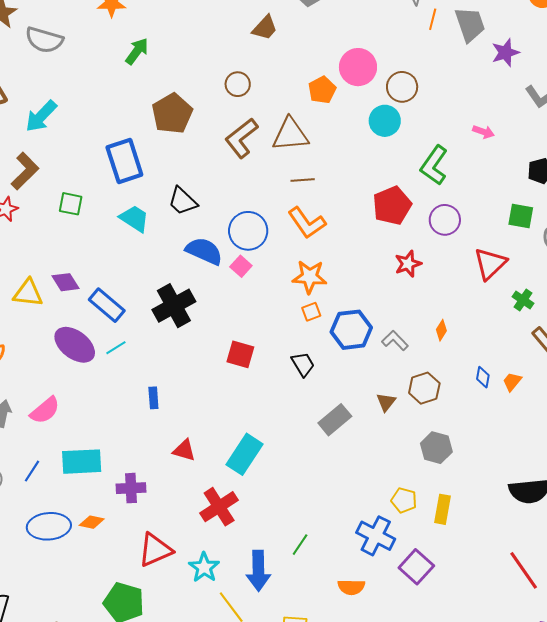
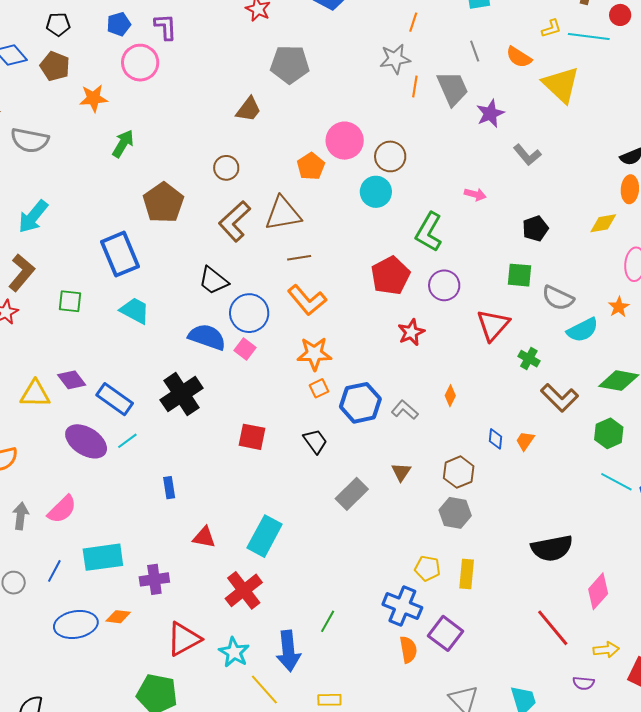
black trapezoid: (183, 201) -> (213, 281), moved
brown hexagon: (424, 388) -> (459, 472), moved
orange semicircle: (351, 587) -> (408, 650), moved, turned -96

